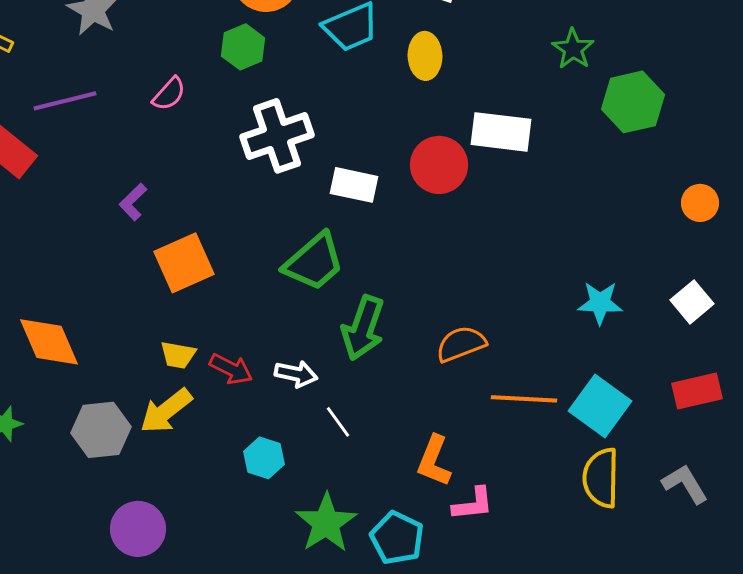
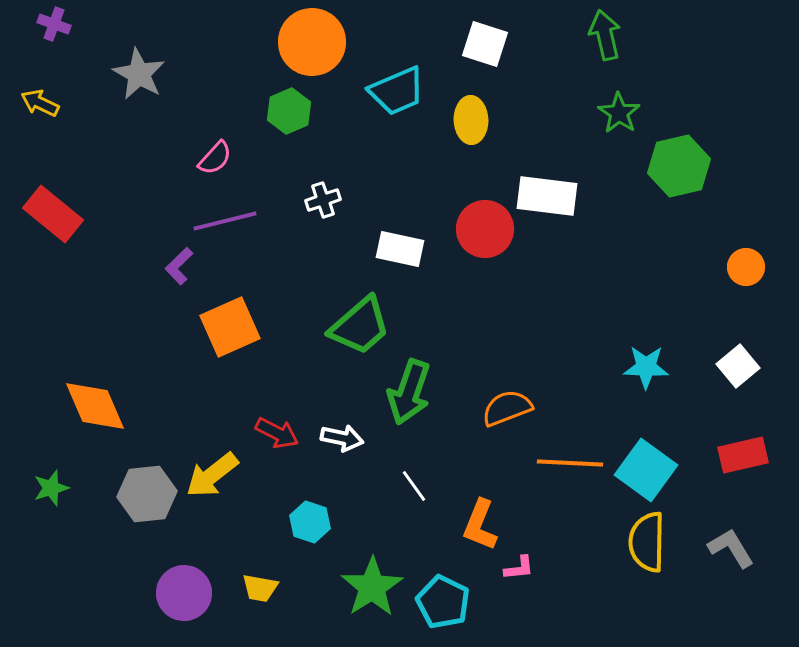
purple line: (65, 101) -> (225, 221), moved
white cross: (277, 136) -> (323, 200), size x0.5
yellow trapezoid: (178, 355) -> (260, 588), moved
white line: (338, 422) -> (414, 486), moved
pink L-shape: (473, 504) -> (519, 568), size x0.7

